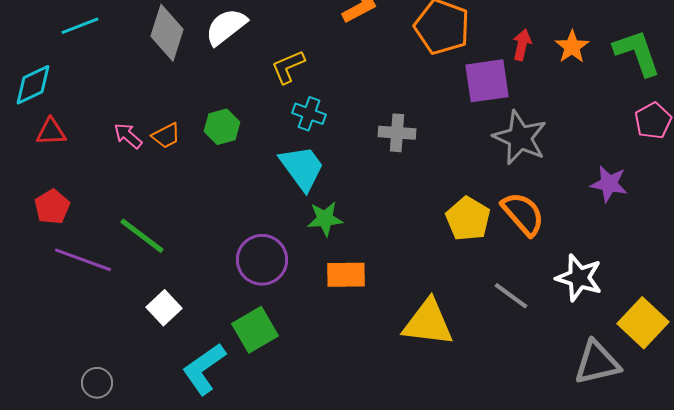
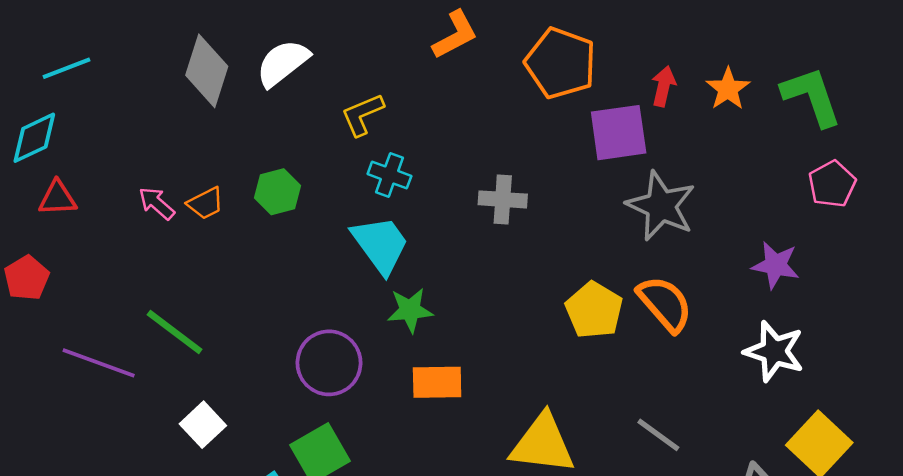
cyan line: (80, 26) -> (66, 68), moved
red pentagon: (52, 207) -> (27, 278), moved
white star: (579, 278) -> (774, 351), moved
gray line: (511, 296) -> (658, 435), moved

